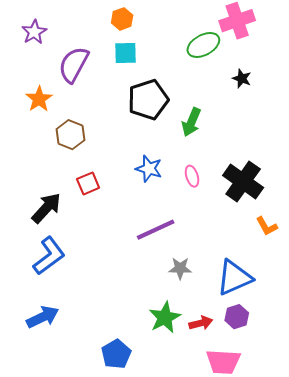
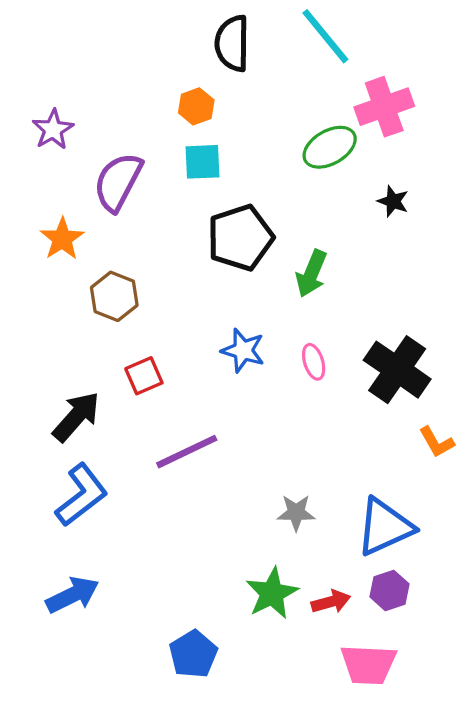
purple line: (156, 230) -> (187, 452), moved

